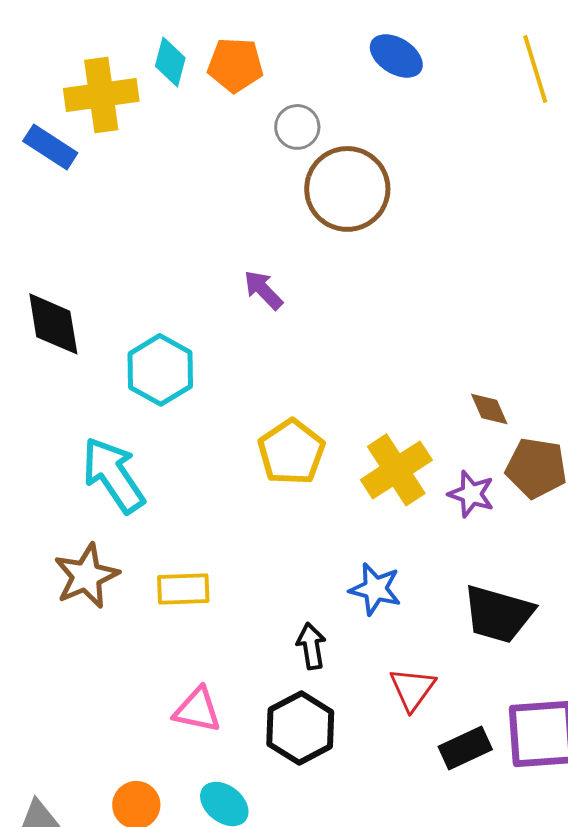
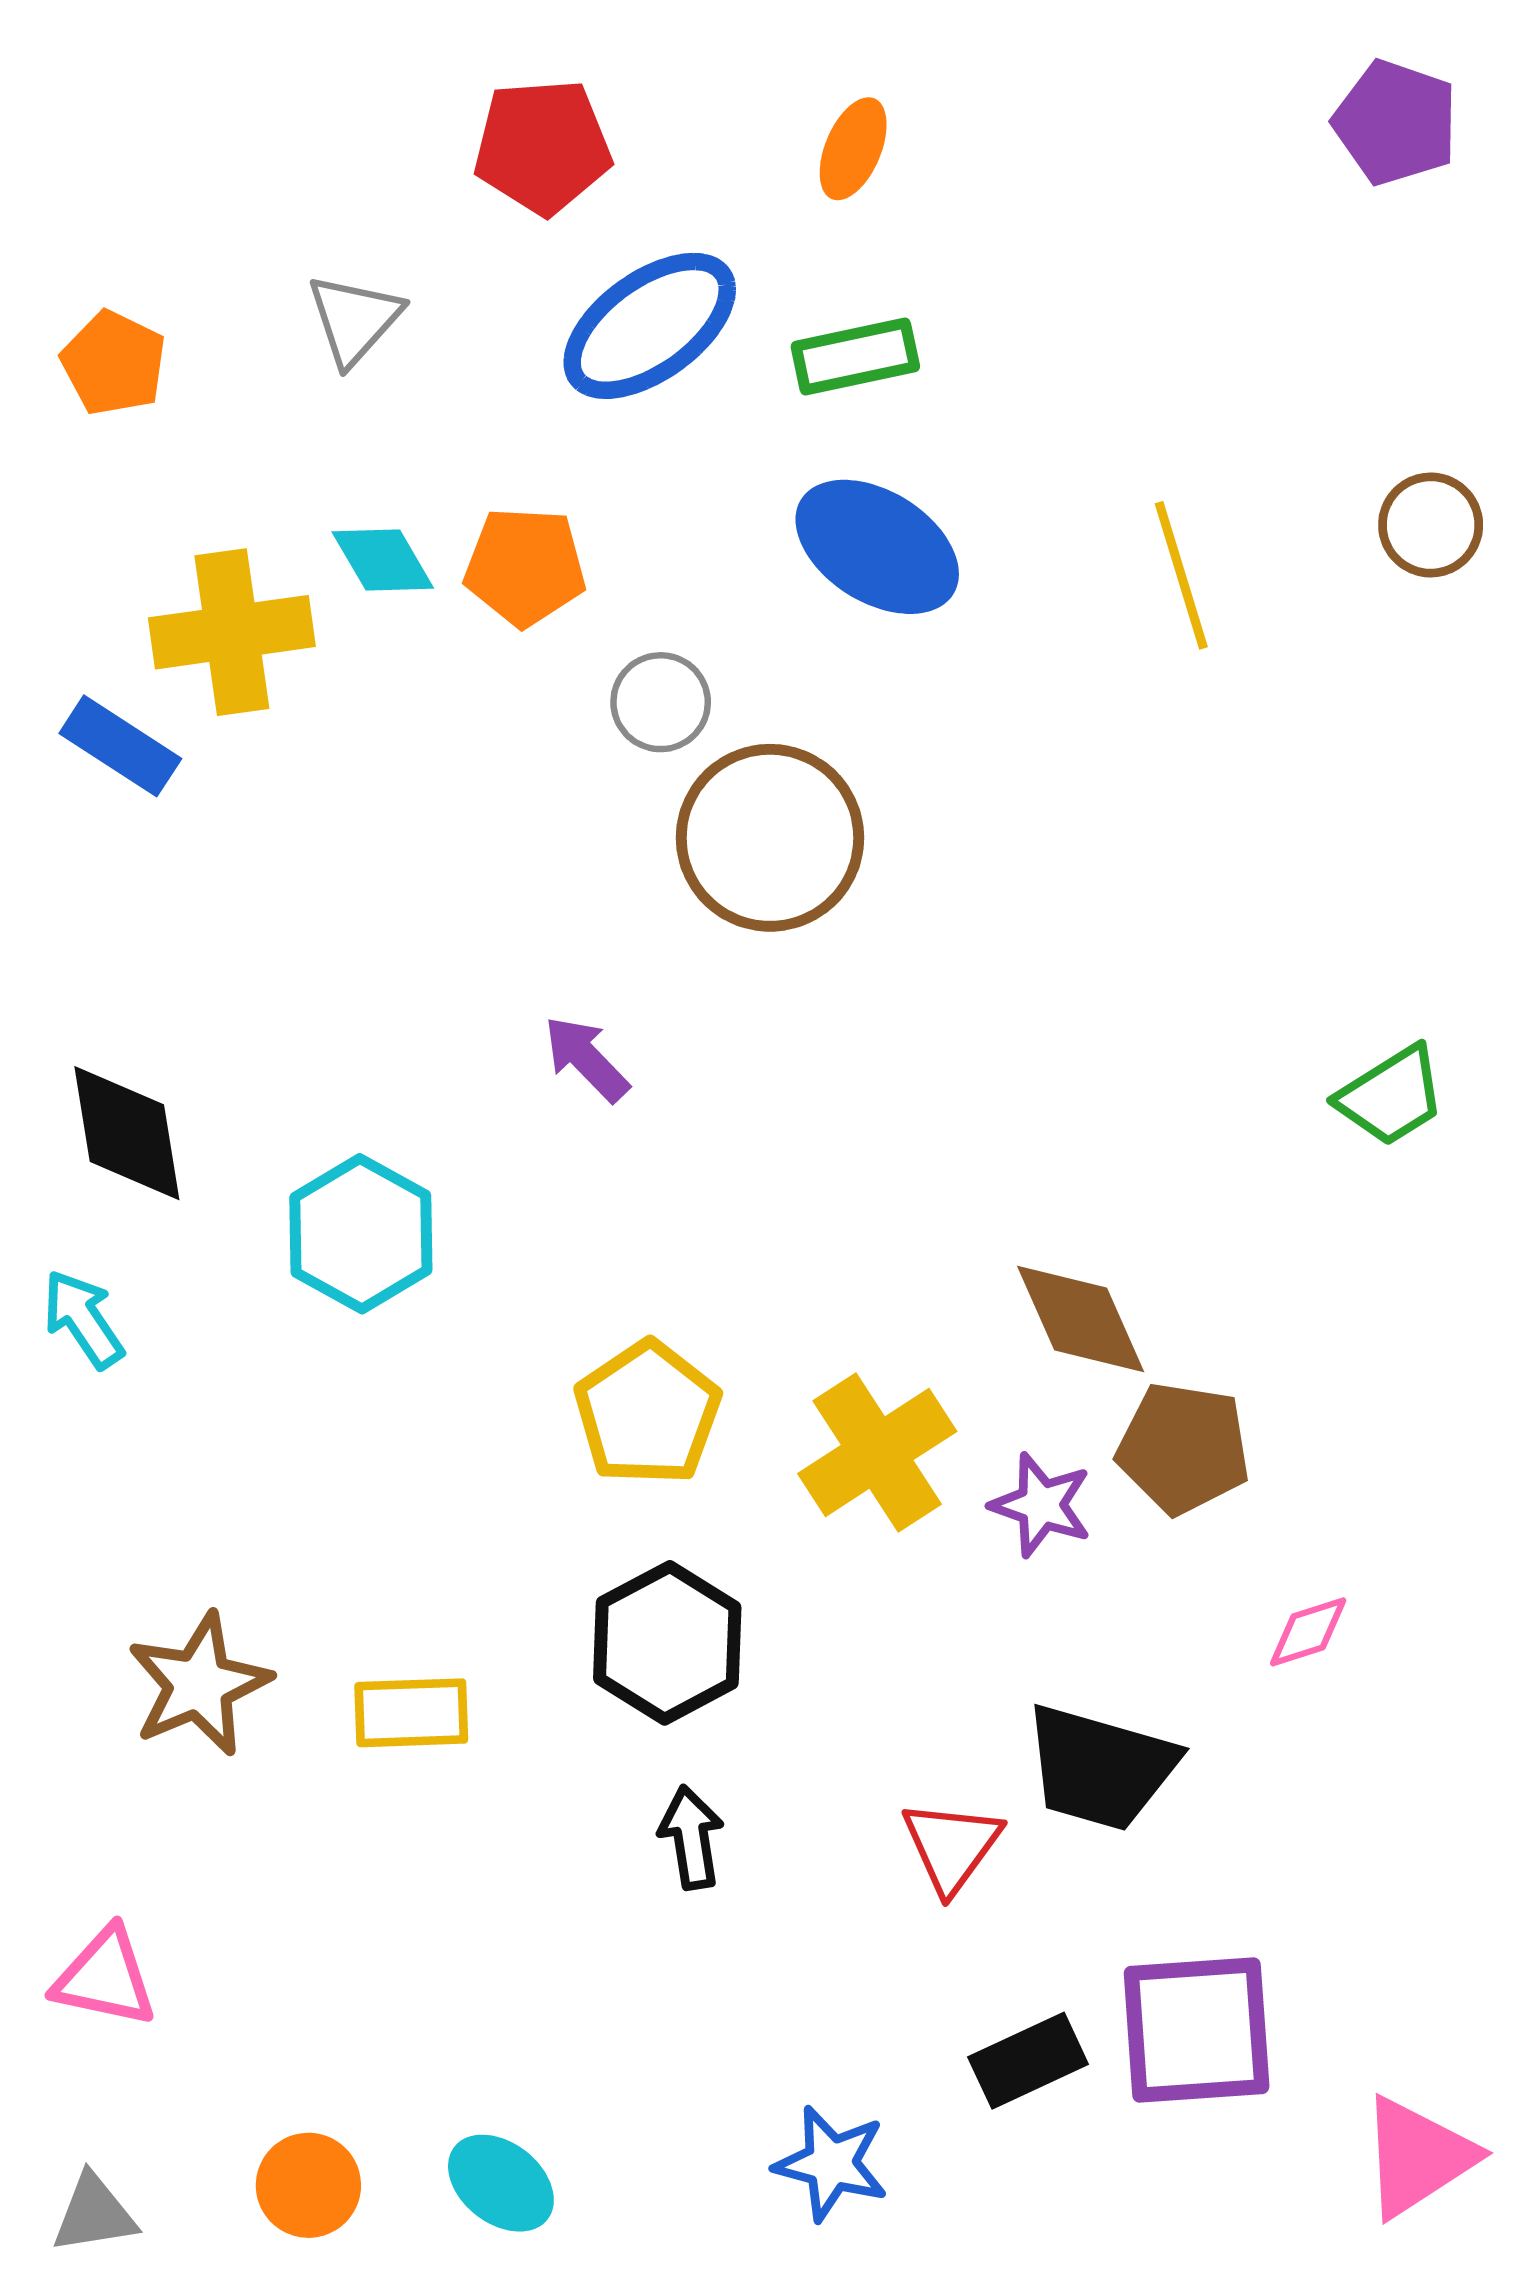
blue ellipse: (396, 56) -> (877, 547), size x1.4
cyan diamond: (170, 62) -> (383, 560), turned -45
brown diamond: (489, 409) -> (1081, 1319), size x1.6
cyan arrow: (113, 475) -> (83, 1319), moved, size x0.6
blue star: (375, 589) -> (831, 2163), moved
red triangle: (412, 689) -> (952, 1846), moved
pink triangle: (197, 710) -> (105, 1977), moved
black hexagon: (300, 728) -> (667, 1643), moved

